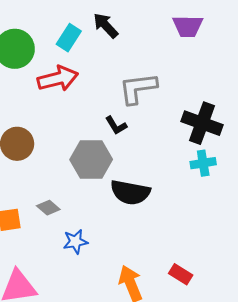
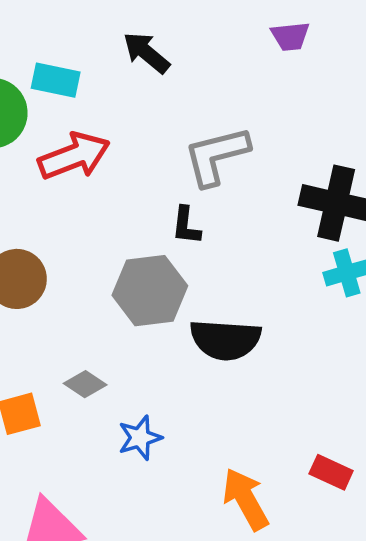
purple trapezoid: (188, 26) -> (290, 36), size x0.7
cyan rectangle: (69, 38) -> (56, 80), moved, turned 76
black L-shape: (116, 125) -> (186, 226), turned 45

